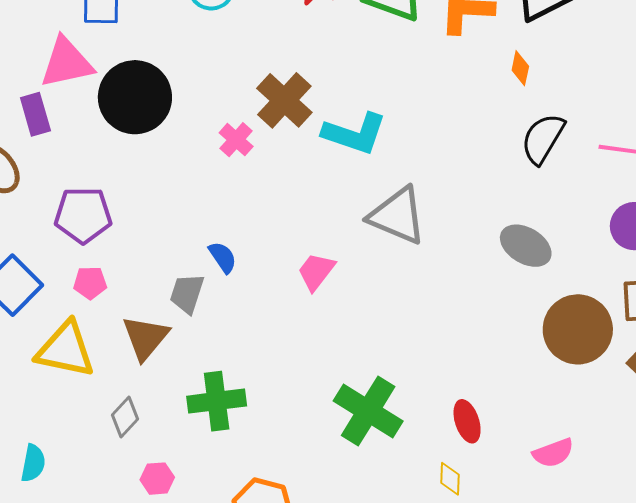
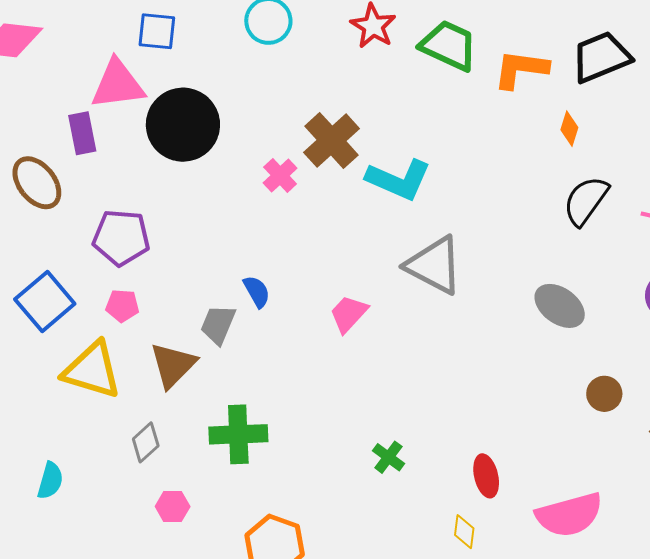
brown circle: (578, 329) -> (604, 394), size x0.5
green cross: (368, 411) -> (388, 457), size x0.5
pink semicircle: (553, 453) -> (569, 515), size x1.6

